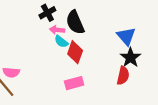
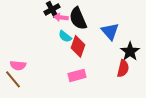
pink arrow: (57, 30) -> (61, 17), moved
blue triangle: (126, 36) -> (110, 31), moved

